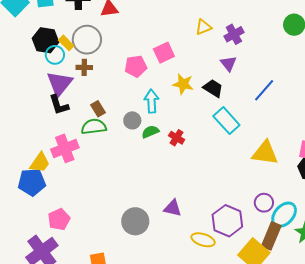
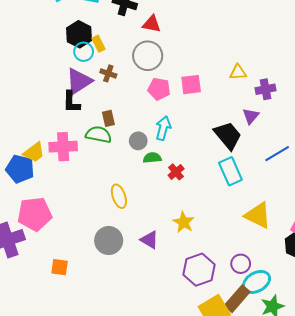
gray circle: (87, 40) -> (148, 56), moved
yellow star: (183, 84) -> (184, 222), moved
black trapezoid: (213, 88) -> (228, 135), size x1.4
pink pentagon: (59, 219) -> (35, 214), size x1.5
yellow ellipse: (203, 240) -> (119, 196), moved, turned 35

